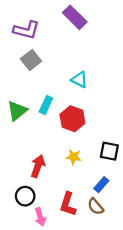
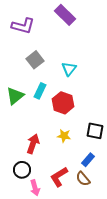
gray square: (31, 60) -> (35, 60), moved
cyan triangle: (79, 80) -> (69, 69), turned 42
red L-shape: (68, 204) -> (59, 177), turned 40

